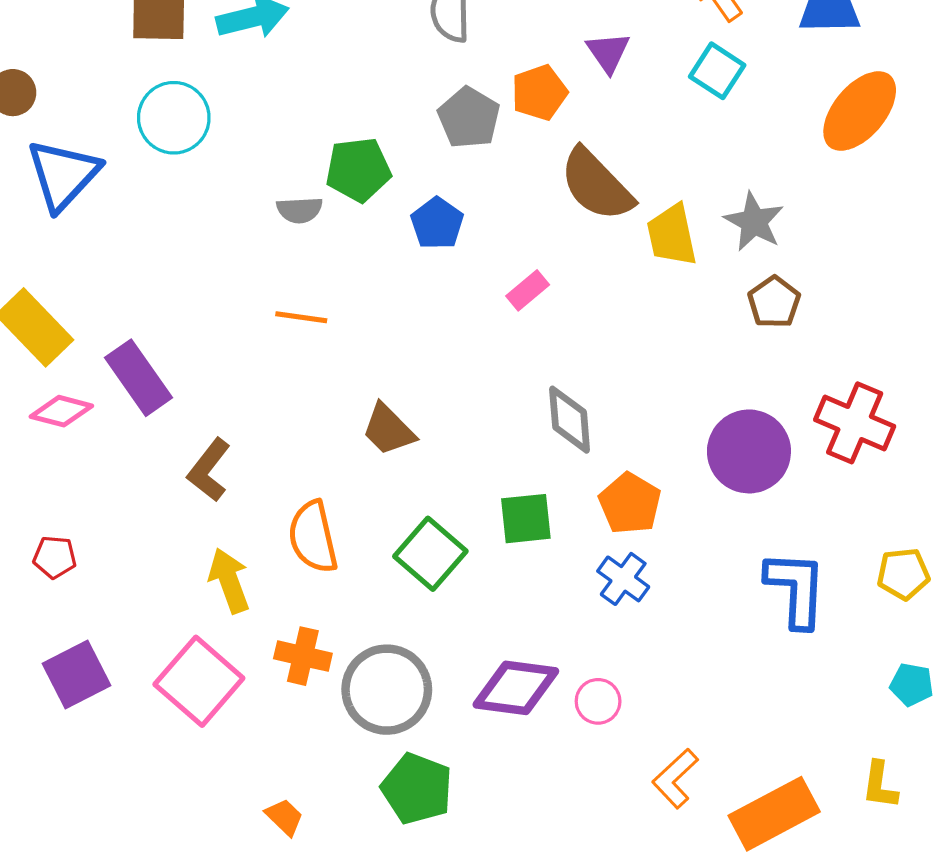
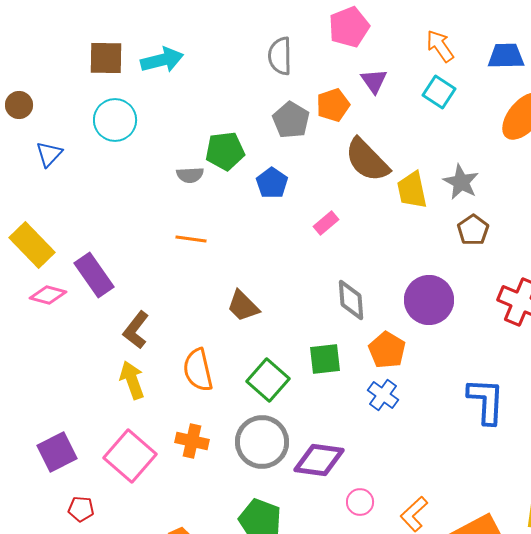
blue triangle: (63, 175) -> (49, 154), size x0.6
purple circle: (749, 451) -> (429, 300), moved
red pentagon: (55, 557) -> (81, 509), moved
yellow arrow: (229, 581) -> (132, 380), moved
gray circle: (387, 690) -> (262, 442), moved
pink circle: (598, 701) -> (360, 502), moved

